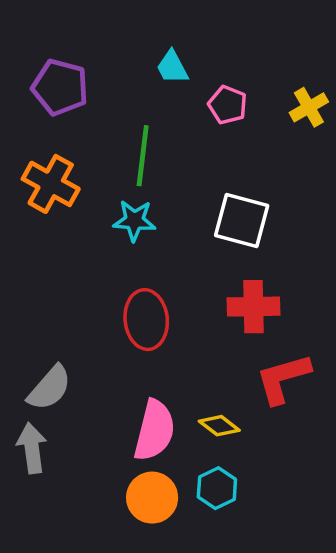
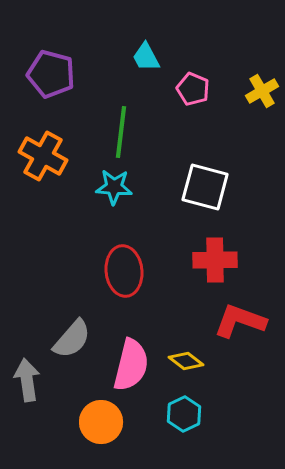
red L-shape: (283, 378) -> (240, 321), turned 36
gray semicircle: (50, 388) -> (72, 339), moved
orange circle: (152, 498) -> (101, 422), moved

